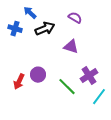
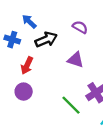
purple circle: (38, 75) -> (24, 92), moved
red arrow: (19, 82) -> (27, 66), moved

